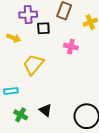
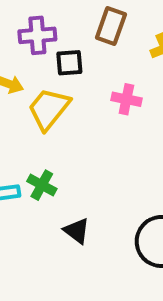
yellow trapezoid: (33, 64) -> (49, 109), moved
green cross: (21, 115) -> (42, 185), moved

